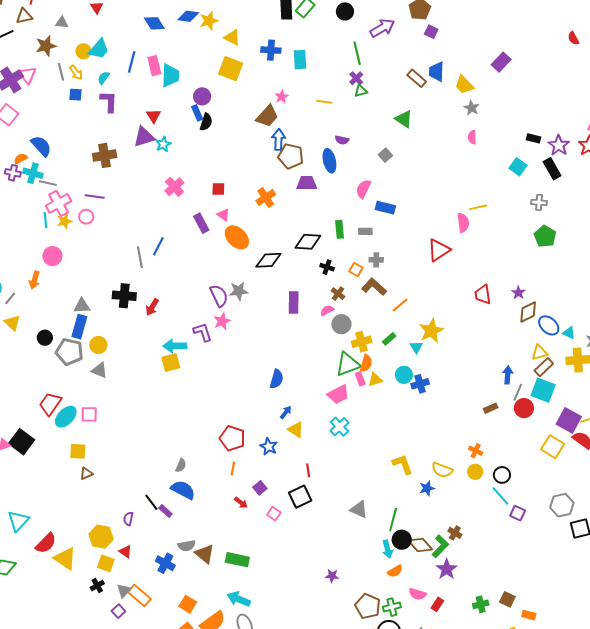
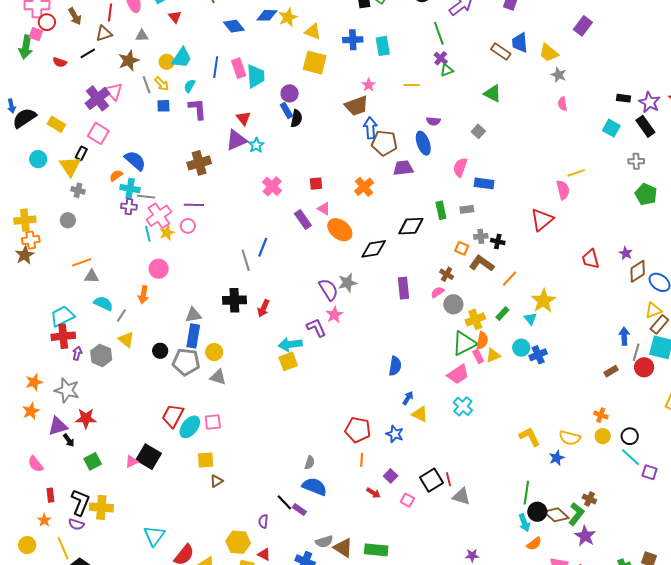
brown trapezoid: (267, 116) -> (356, 106), turned 35
purple cross: (13, 173) -> (129, 207), moved
black cross: (327, 267) -> (498, 242), moved
red line: (308, 470) -> (449, 479), moved
gray triangle: (359, 510) -> (461, 496), moved

